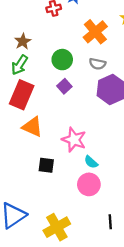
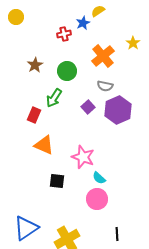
green circle: (62, 60) -> (67, 71), moved
green arrow: (20, 65) -> (54, 98), moved
purple square: (64, 86) -> (88, 107), moved
red rectangle: (22, 95) -> (34, 115), size x0.6

